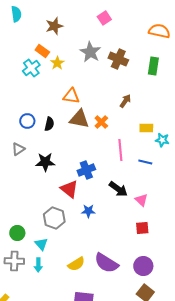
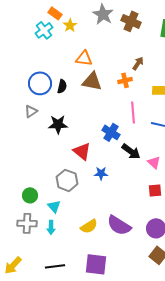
blue circle: (27, 121) -> (40, 83), size x1.5
orange cross: (101, 122) -> (125, 80), moved, turned 32
blue cross: (86, 170) -> (111, 132), moved, turned -36

